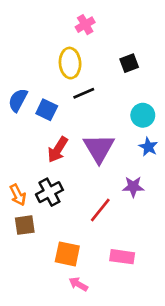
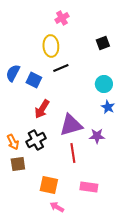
black square: (129, 63) -> (103, 43), moved
purple triangle: (99, 148) -> (71, 125), moved, turned 45
red line: (100, 210) -> (73, 153), turned -48

